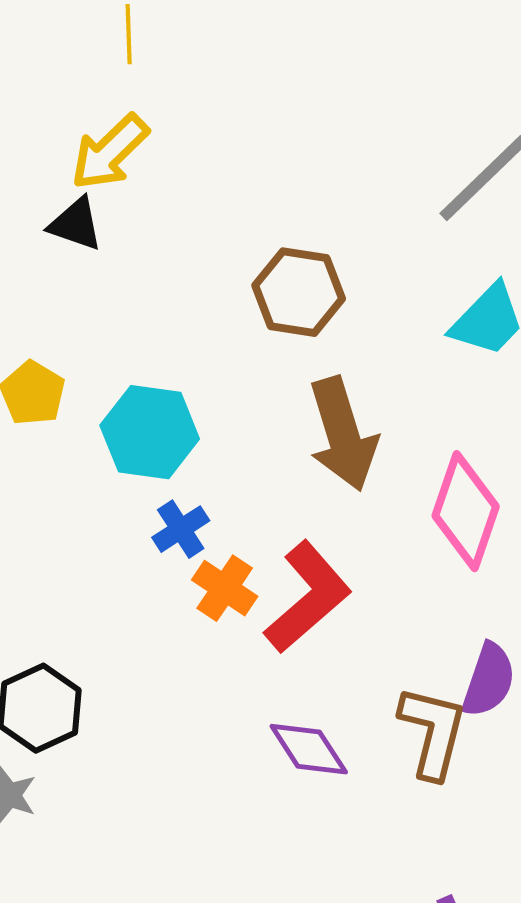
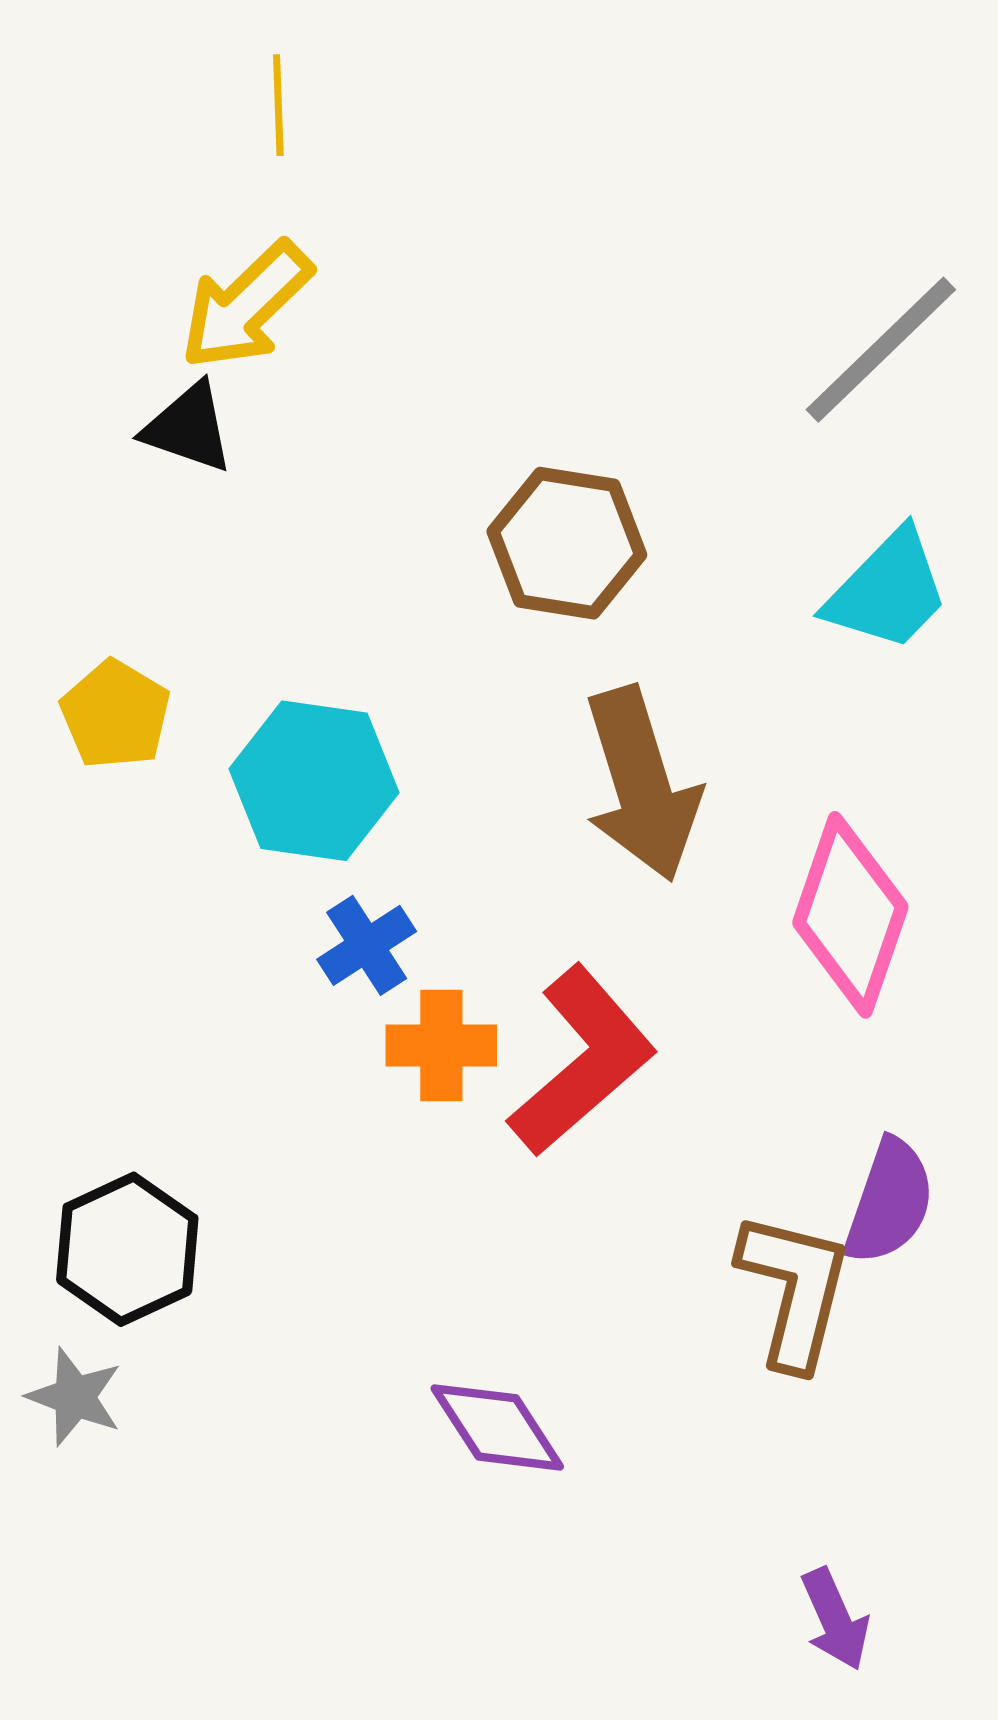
orange cross: (225, 588) -> (441, 1046), turned -34
purple diamond: (309, 749) -> (497, 1427), moved

